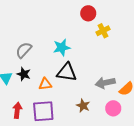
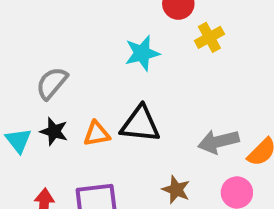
cyan star: (62, 47) -> (142, 53), moved
orange triangle: (45, 84) -> (97, 134), moved

